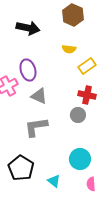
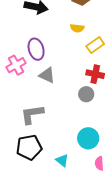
gray L-shape: (36, 127) -> (32, 114), moved
black pentagon: (21, 168) -> (29, 147), turned 30

